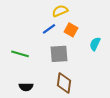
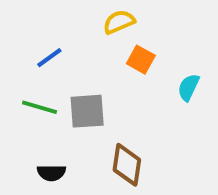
blue line: (49, 29) -> (49, 58), moved
gray square: (59, 54) -> (87, 111), moved

